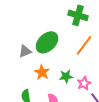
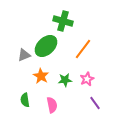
green cross: (78, 15) -> (63, 21), moved
pink star: (84, 83) -> (87, 79), moved

